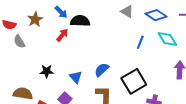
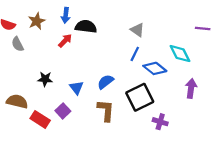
gray triangle: (127, 11) -> (137, 30), moved
blue arrow: (61, 12) -> (66, 15), turned 48
blue diamond: (156, 15) -> (155, 68), moved
blue line: (140, 42) -> (135, 54), moved

